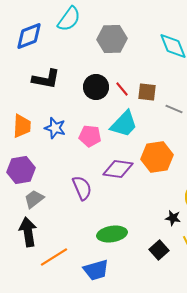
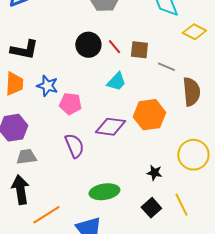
black L-shape: (46, 79) -> (24, 50), moved
cyan trapezoid: (124, 124) -> (116, 82), size x0.7
pink pentagon: (90, 136) -> (70, 104), moved
gray trapezoid: (34, 199) -> (26, 157), turned 30
black star: (173, 218) -> (154, 173), moved

